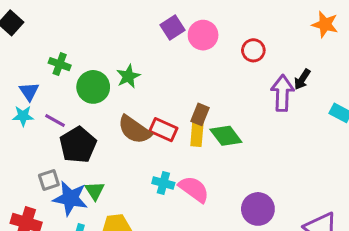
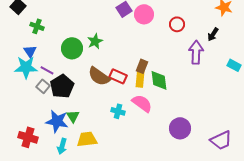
green cross: (60, 64) -> (37, 26), moved
black arrow: (302, 79) -> (213, 34), moved
cyan star: (23, 116) -> (26, 67), size x1.6
green diamond: (226, 136) -> (159, 80), turned 30
gray square: (49, 180) -> (43, 86), moved, turned -32
pink semicircle: (194, 189) -> (142, 103), moved

